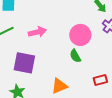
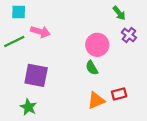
pink arrow: (37, 32) -> (40, 32), moved, turned 30
orange triangle: (59, 86) -> (96, 101), moved

